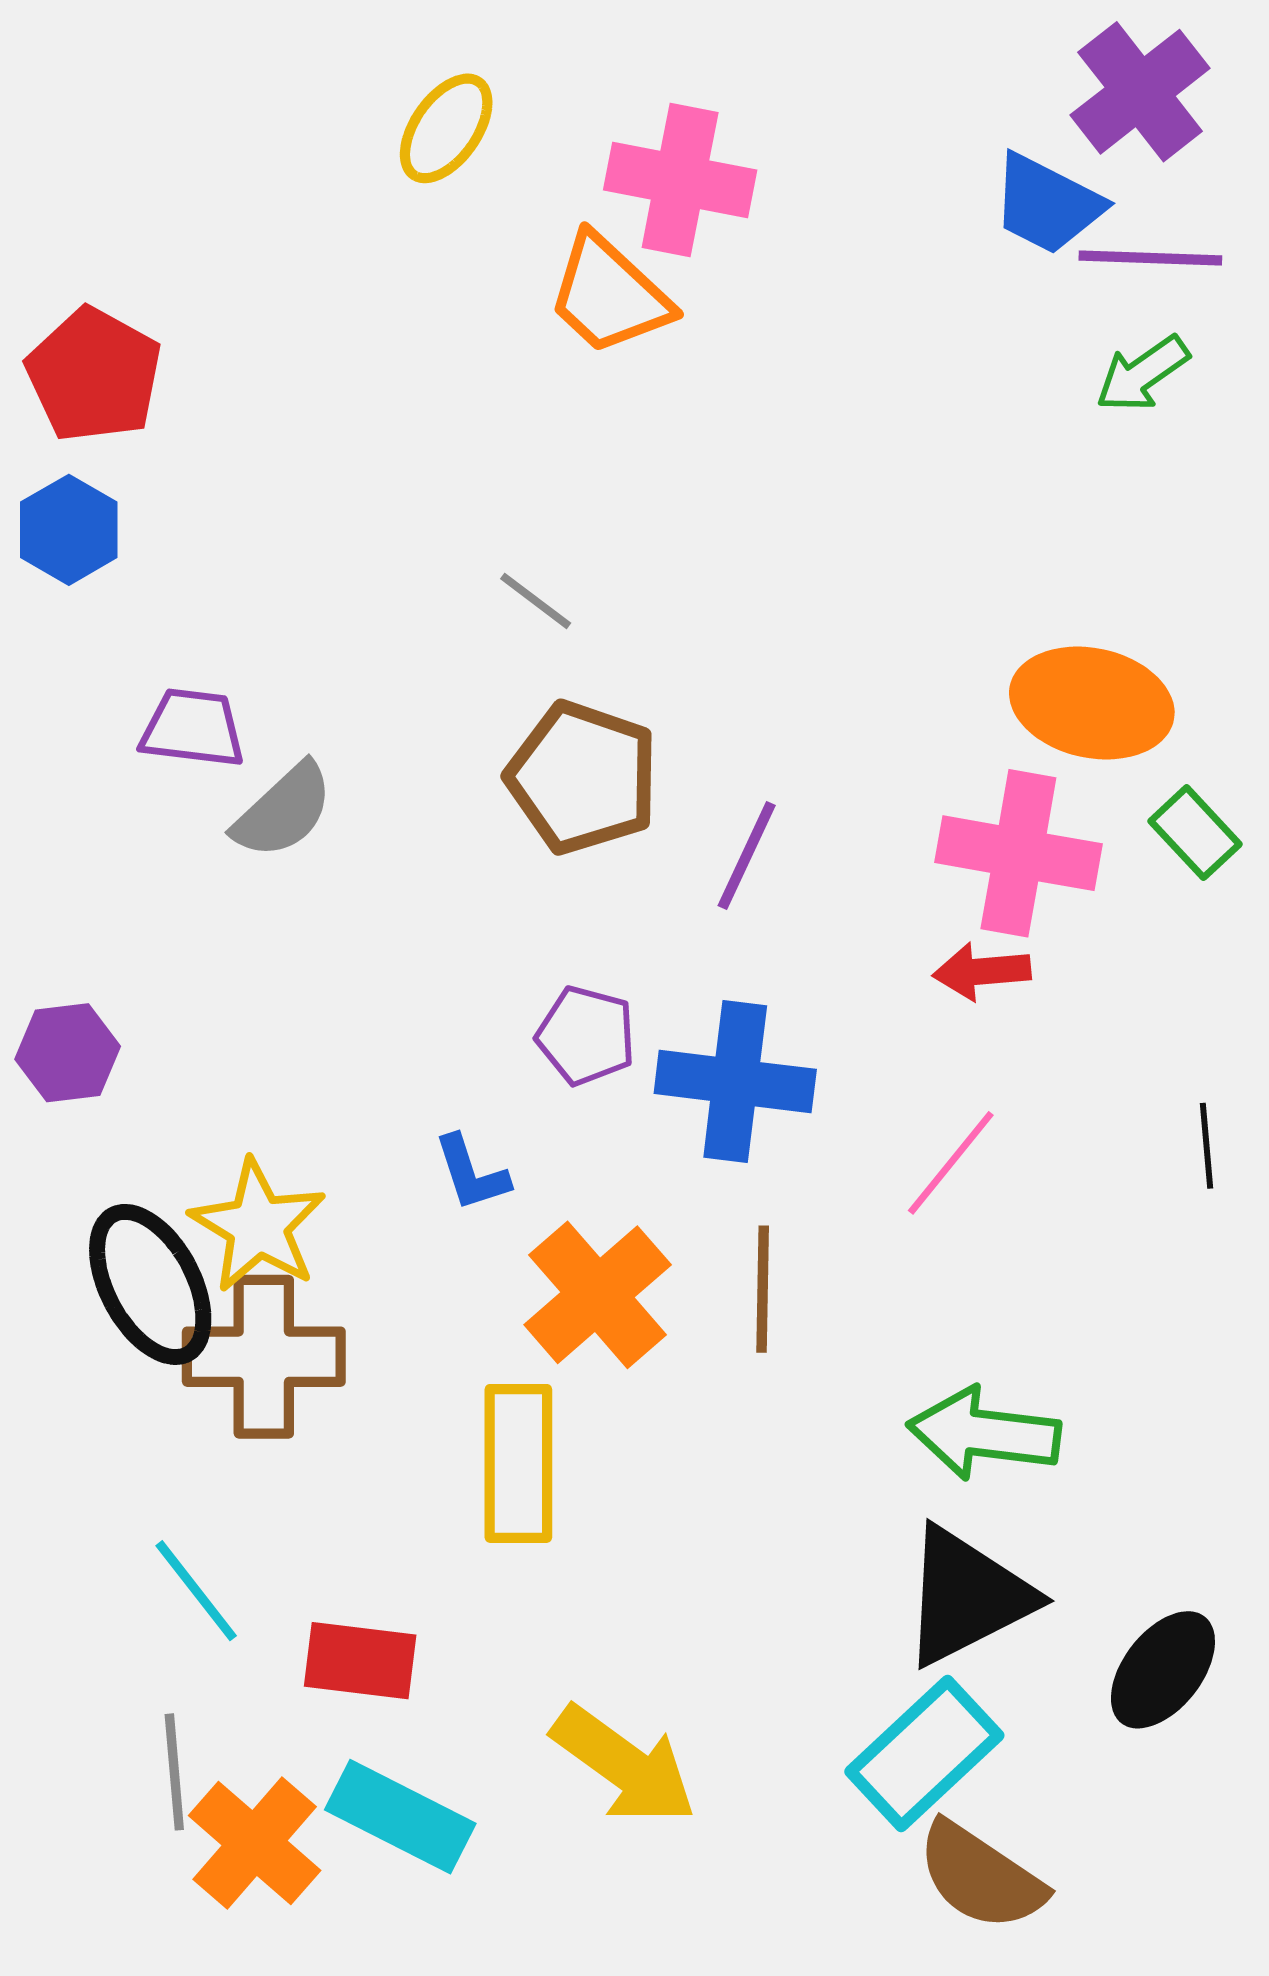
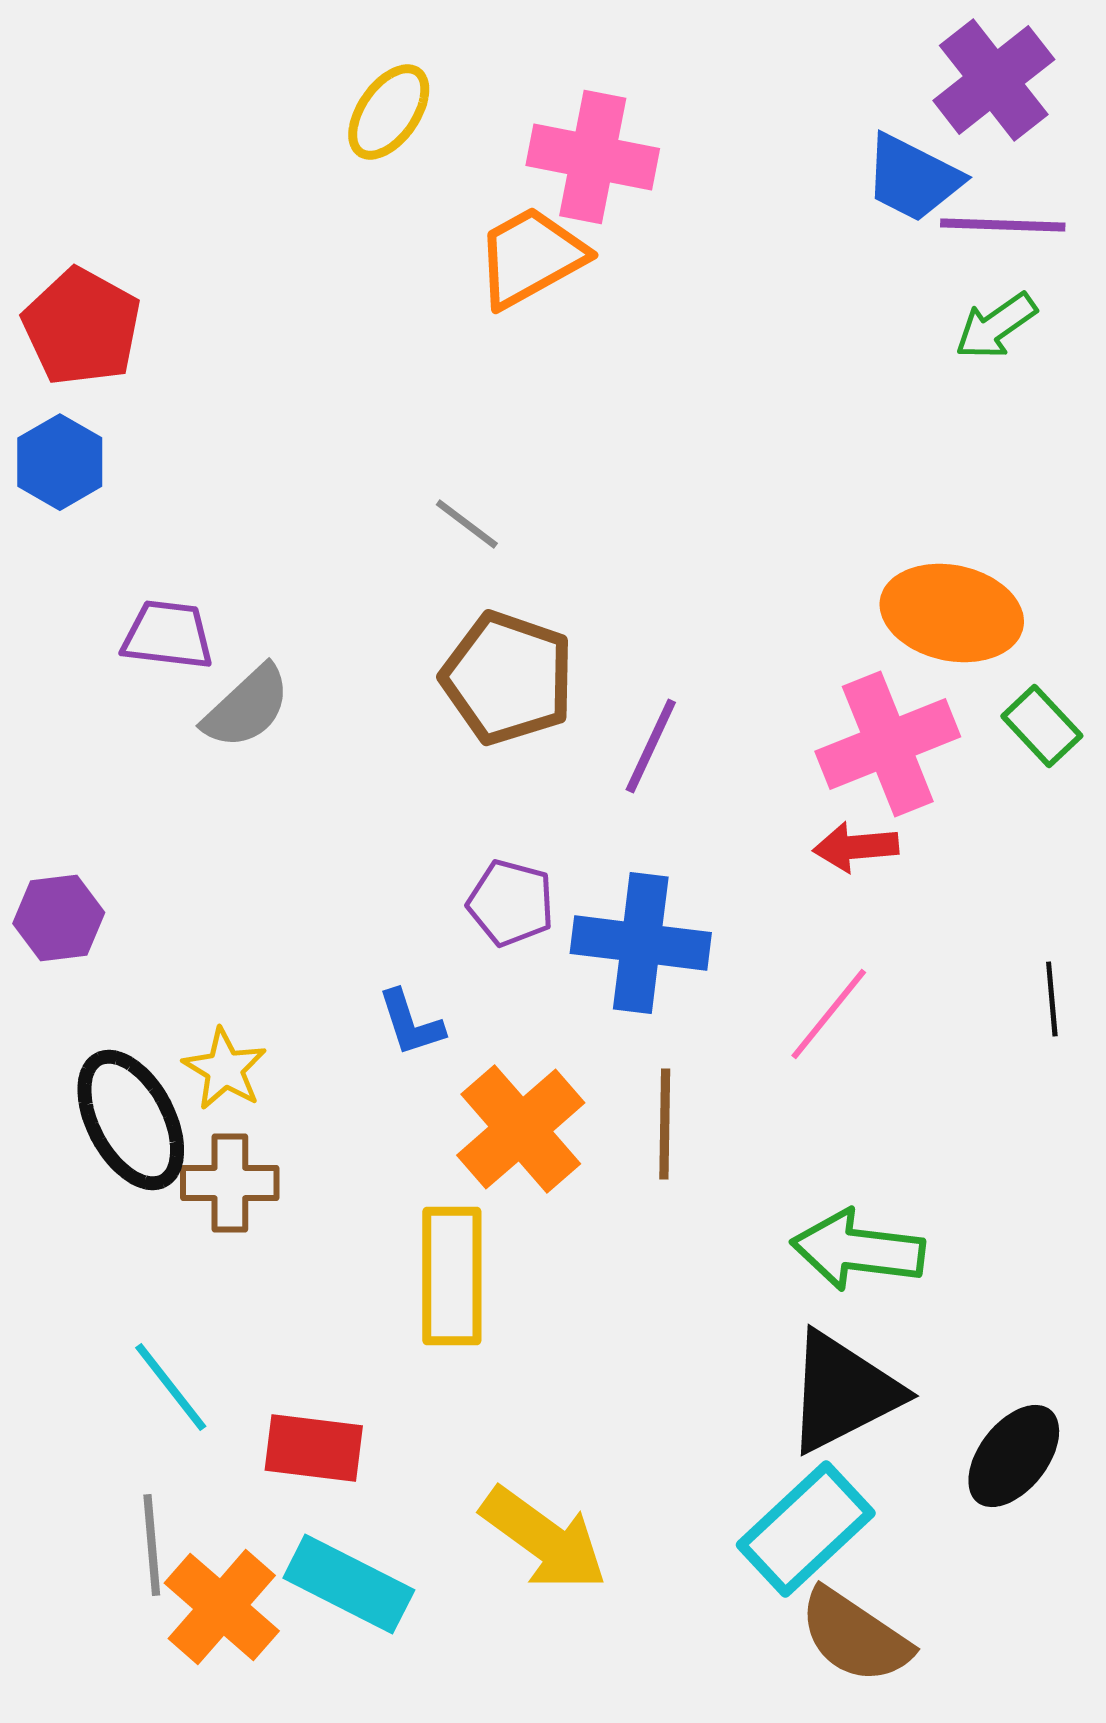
orange trapezoid: (609, 295) -> (531, 257), turned 108
pink cross: (1018, 853) -> (888, 744), turned -32
yellow star: (258, 1226) -> (225, 1069), size x0.7
brown cross: (264, 1357) -> (230, 1183), size x0.7

